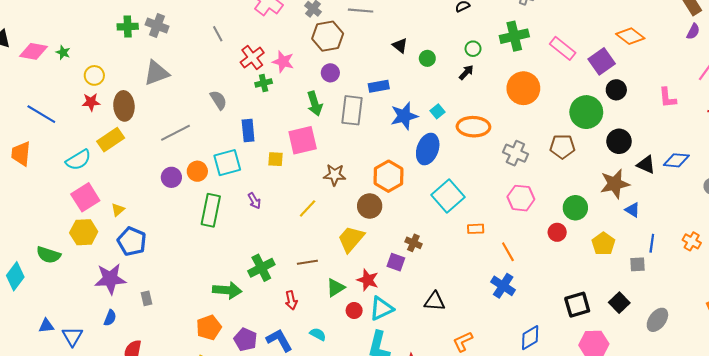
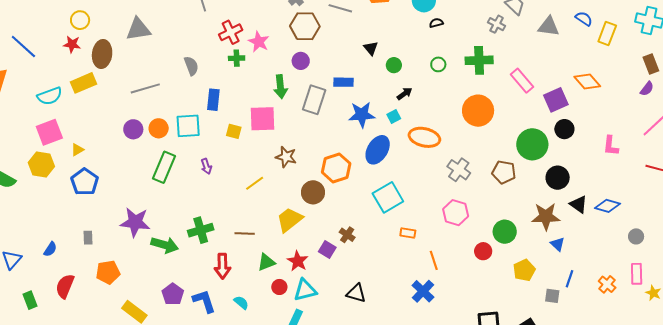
black arrow: (466, 72) -> (405, 94), moved
purple star: (110, 279) -> (135, 222), moved
red arrow: (291, 300) -> (222, 266), size x1.4
orange pentagon: (209, 327) -> (108, 272), moved

